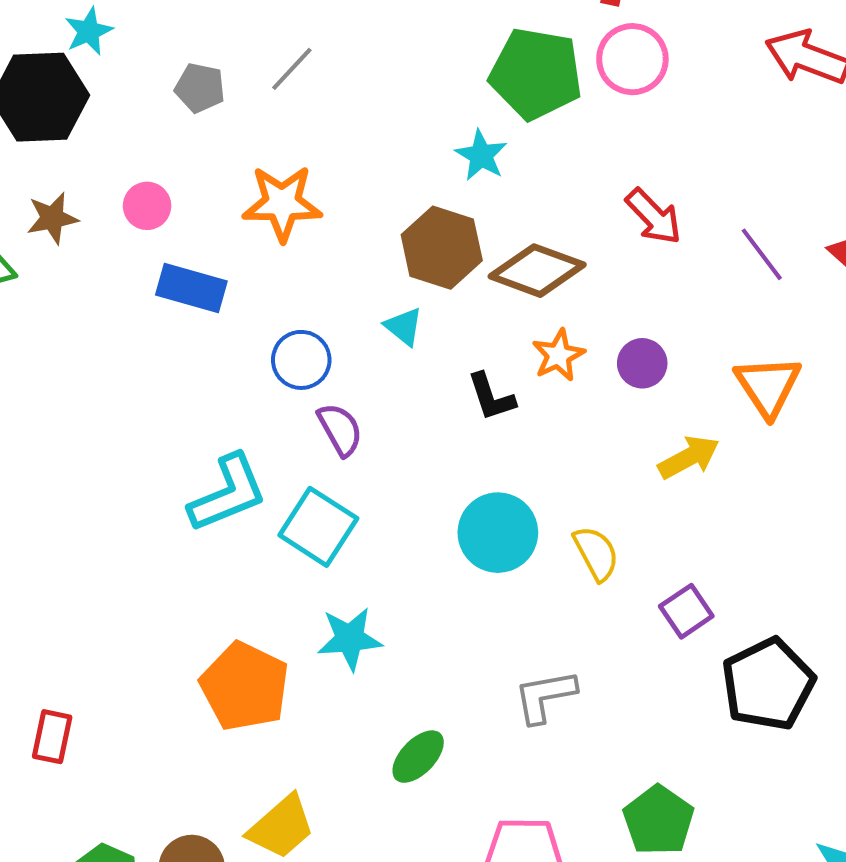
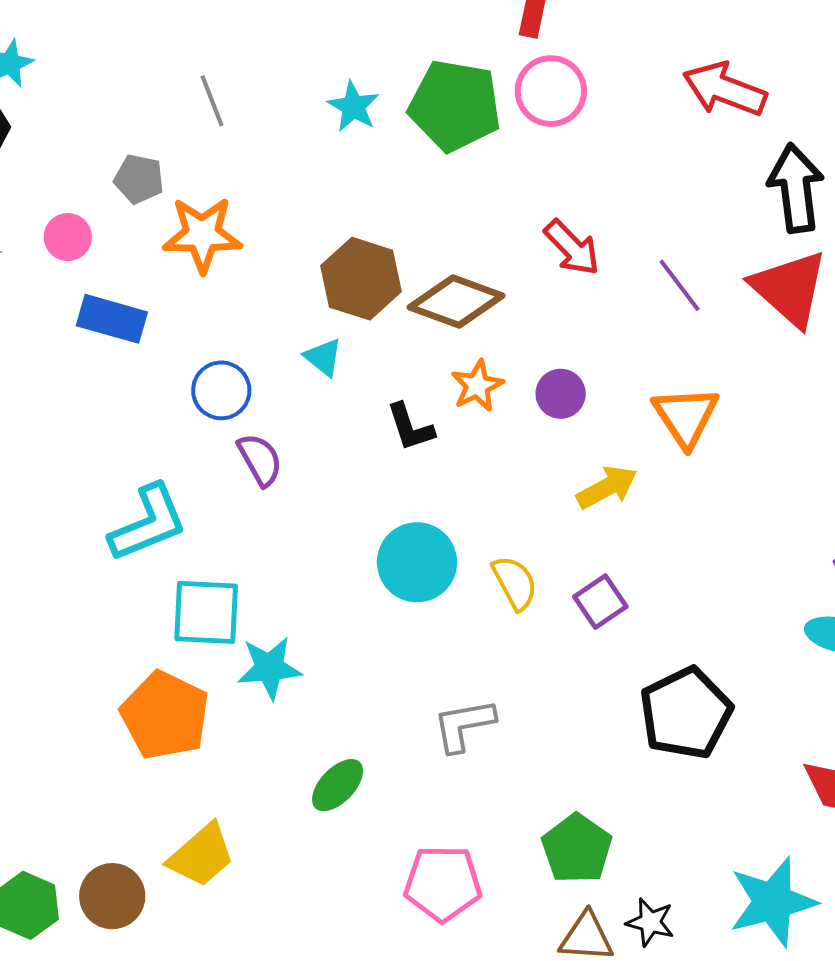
gray line: (292, 69) -> (212, 101), turned -64
gray pentagon: (200, 88) -> (139, 179), moved
cyan star: (481, 155) -> (353, 106), moved
cyan square: (318, 527) -> (206, 612), moved, turned -30
purple square: (686, 611) -> (600, 602), moved

